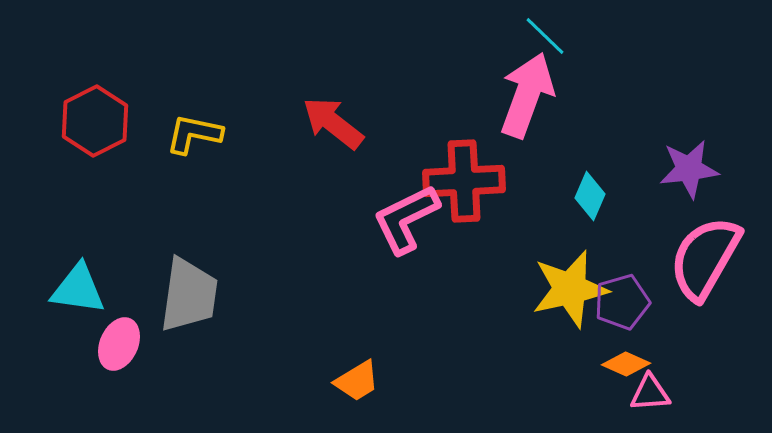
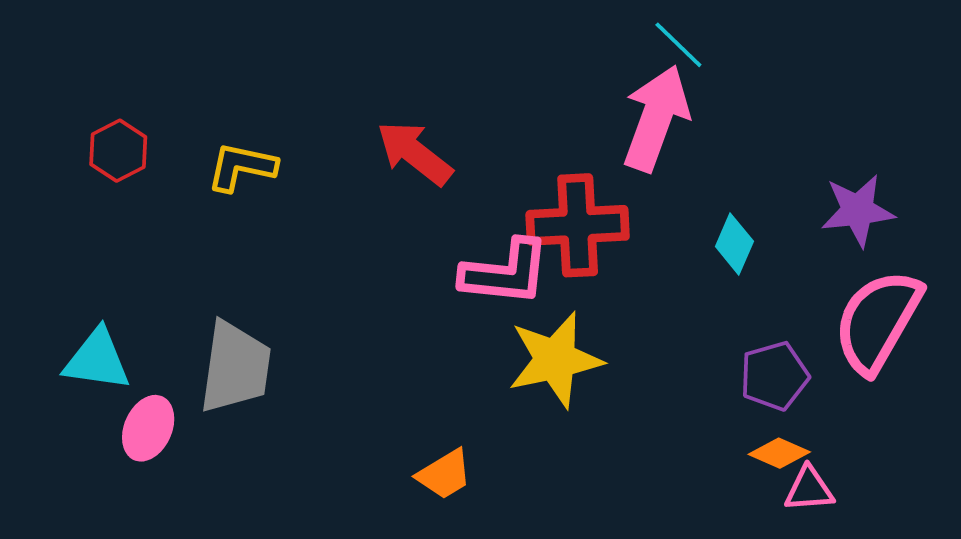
red hexagon: (95, 121) -> (118, 151), size x0.7
pink L-shape: (406, 219) -> (505, 273), turned -148
yellow star: (570, 289) -> (555, 360), moved

